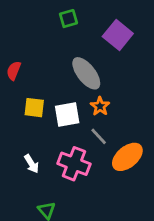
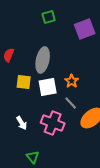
purple square: (118, 35) -> (85, 29), turned 30
gray ellipse: (86, 73) -> (43, 60), moved, turned 50

